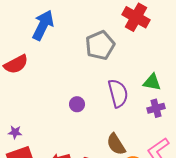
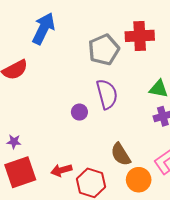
red cross: (136, 17) -> (140, 36), moved, turned -32
purple semicircle: (118, 93) -> (107, 94), moved

